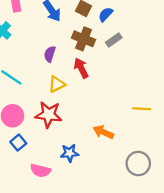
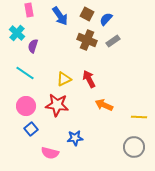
purple semicircle: (50, 54) -> (33, 46), moved
red arrow: (81, 68) -> (89, 79), moved
yellow line: (142, 109) -> (139, 117), moved
orange arrow: (103, 132) -> (104, 105), moved

